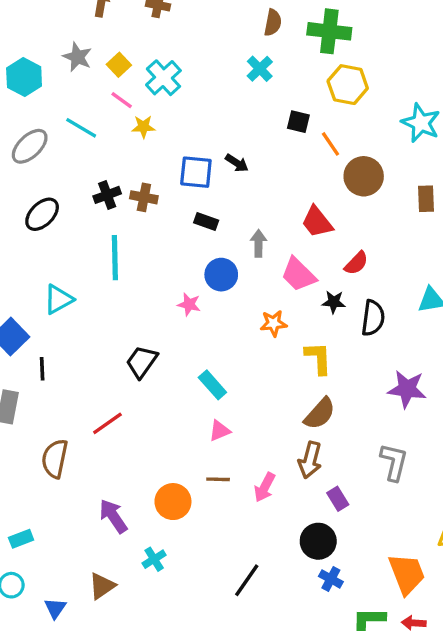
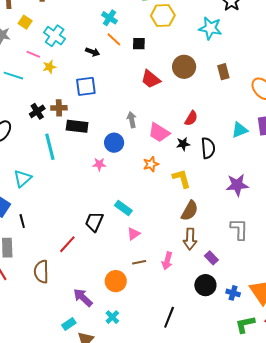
yellow square: (119, 65) -> (25, 22), moved
orange line: (330, 144) -> (114, 39), moved
black arrow: (237, 163) -> (93, 52), moved
black rectangle: (206, 222) -> (77, 126), moved, size x1.5
red trapezoid: (317, 222) -> (151, 79), moved
black trapezoid: (142, 362) -> (94, 222), moved
cyan rectangle: (21, 539) -> (69, 324), moved
blue cross: (331, 579) -> (233, 293), moved

